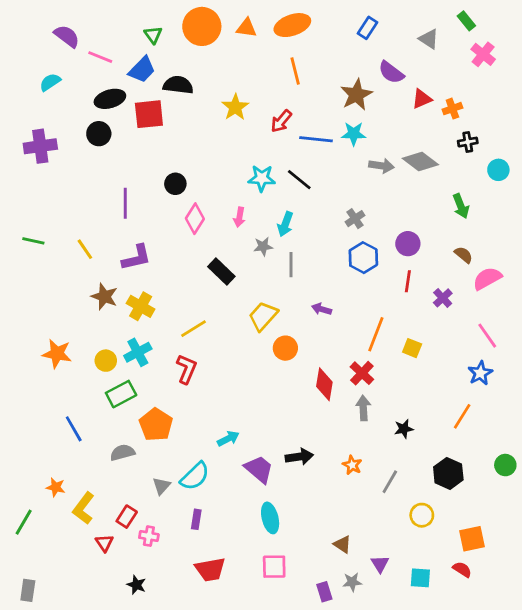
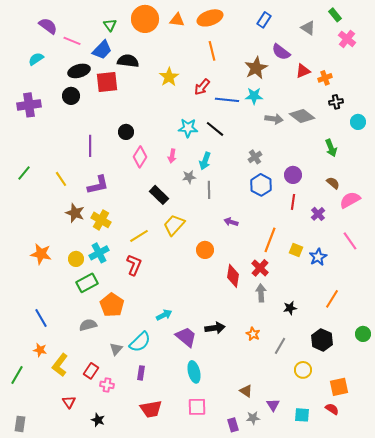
green line: (33, 241) -> (24, 173), turned -63
yellow trapezoid: (263, 316) -> (174, 225), moved
blue star: (480, 373) -> (318, 257), moved
blue line: (74, 429) -> (41, 318), moved
red triangle: (104, 543) -> (69, 402), moved

